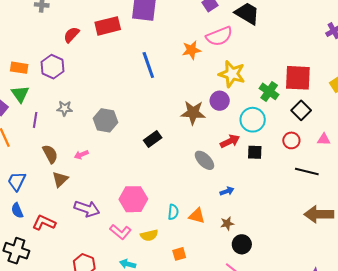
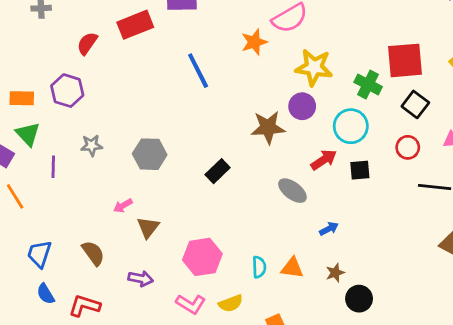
brown semicircle: (50, 154) -> (93, 253), moved
brown triangle: (60, 179) -> (148, 227), moved
purple arrow: (87, 209) -> (141, 279), size x0.7

